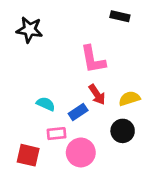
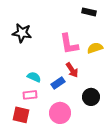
black star: (29, 30) -> (22, 33), moved
yellow semicircle: (129, 99) -> (95, 48), moved
pink rectangle: (56, 134) -> (30, 95), moved

